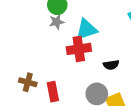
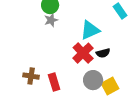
cyan triangle: (86, 29) -> (90, 30), moved
red cross: (79, 49) -> (83, 53), moved, turned -30

